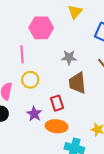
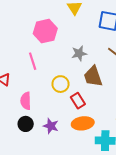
yellow circle: (30, 80) -> (61, 84), moved
purple star: (34, 114) -> (51, 126), moved

